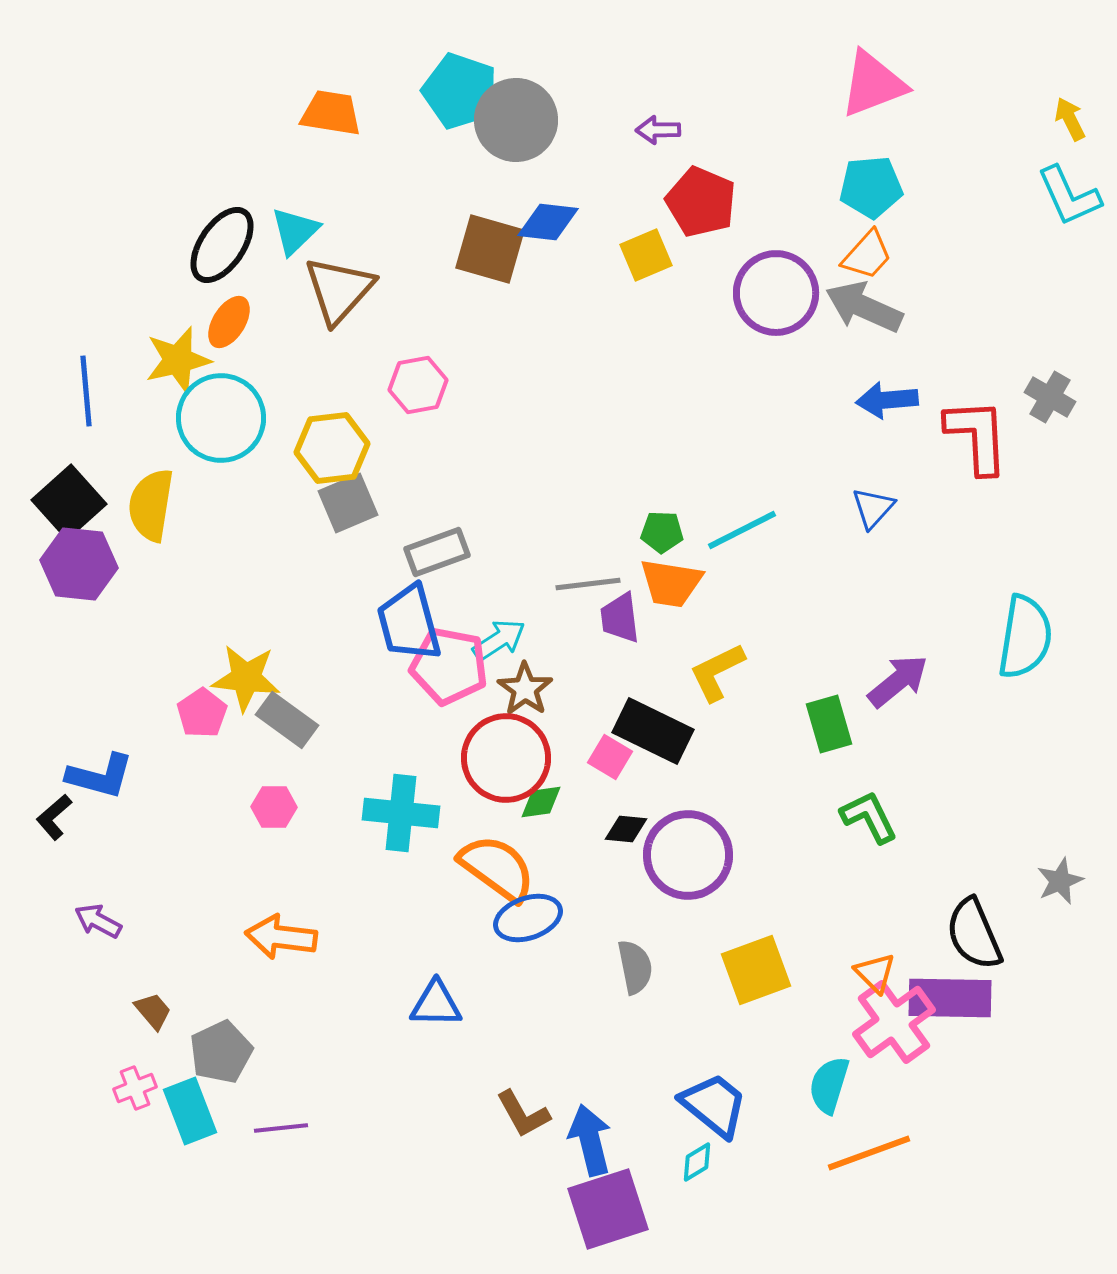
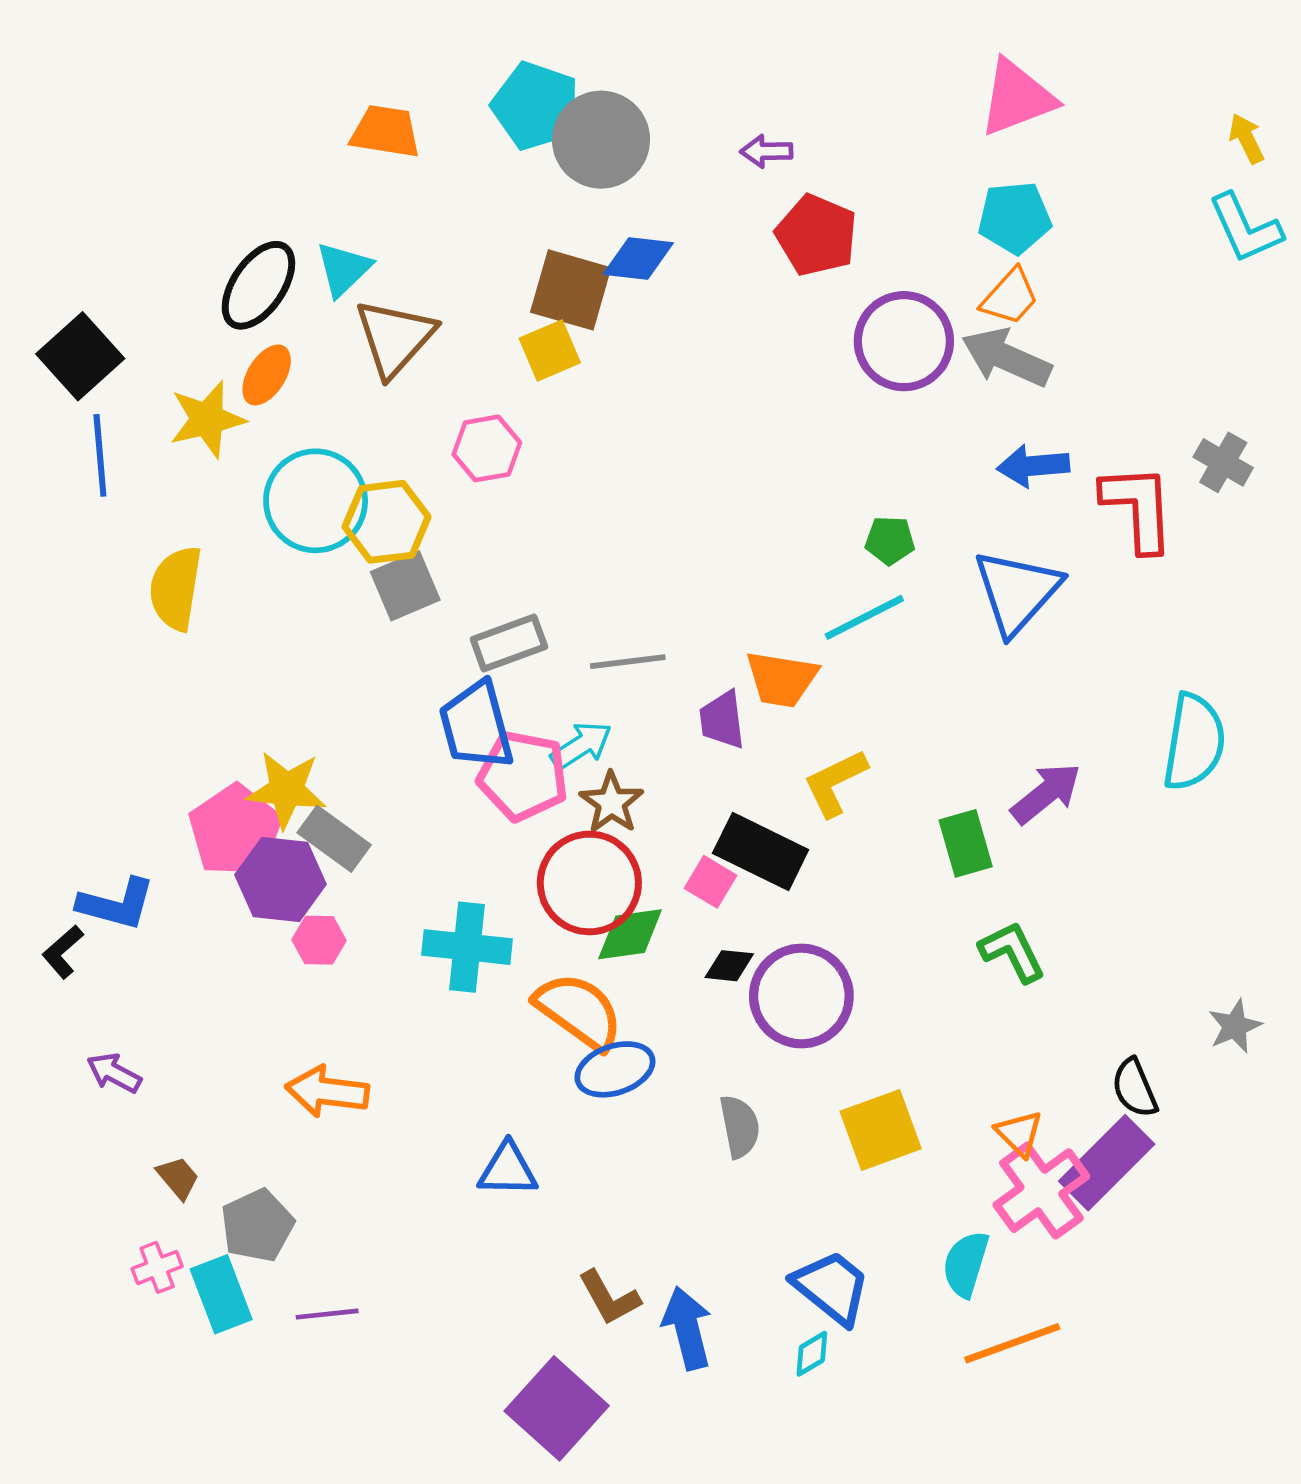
yellow square: (646, 255) -> (550, 351), moved
cyan circle: (221, 418) -> (316, 501), moved
black square: (69, 502) -> (80, 356), moved
blue triangle: (873, 508) -> (1017, 592), size x1.8
green pentagon: (662, 532) -> (890, 540), moved
purple hexagon: (79, 564) -> (281, 879), moved
gray line: (588, 584) -> (628, 662), moved
pink pentagon: (202, 713) -> (235, 831), size x1.6
green diamond: (541, 802) -> (630, 934), size x1.4
black semicircle: (974, 934) -> (1135, 1088), size x0.7
purple rectangle: (950, 998) -> (1107, 1163), turned -46
purple square: (608, 1209) -> (557, 1408), moved, turned -30

